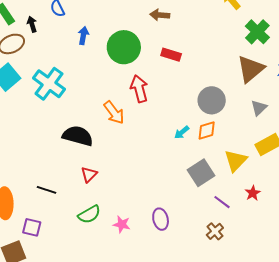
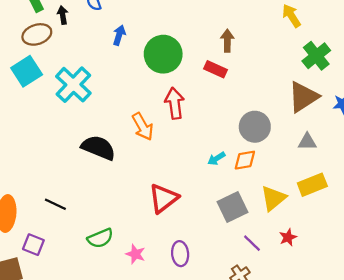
brown arrow: (160, 15) -> (227, 41), moved, turned 78
gray triangle: (259, 108) -> (307, 142), turned 36
red triangle: (89, 174) -> (164, 198), moved, size x1.6

